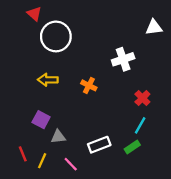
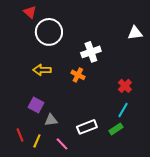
white triangle: (154, 27) -> (135, 33), moved
white cross: (123, 59) -> (91, 52), moved

